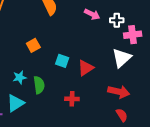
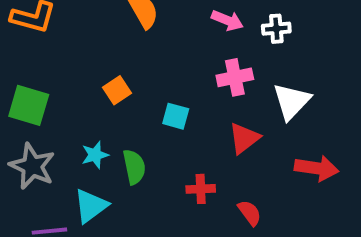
pink cross: (133, 35) -> (235, 77), moved
red triangle: (86, 68) -> (244, 138), moved
red arrow: (119, 92) -> (317, 168), moved
red semicircle: (122, 115) -> (250, 213), moved

